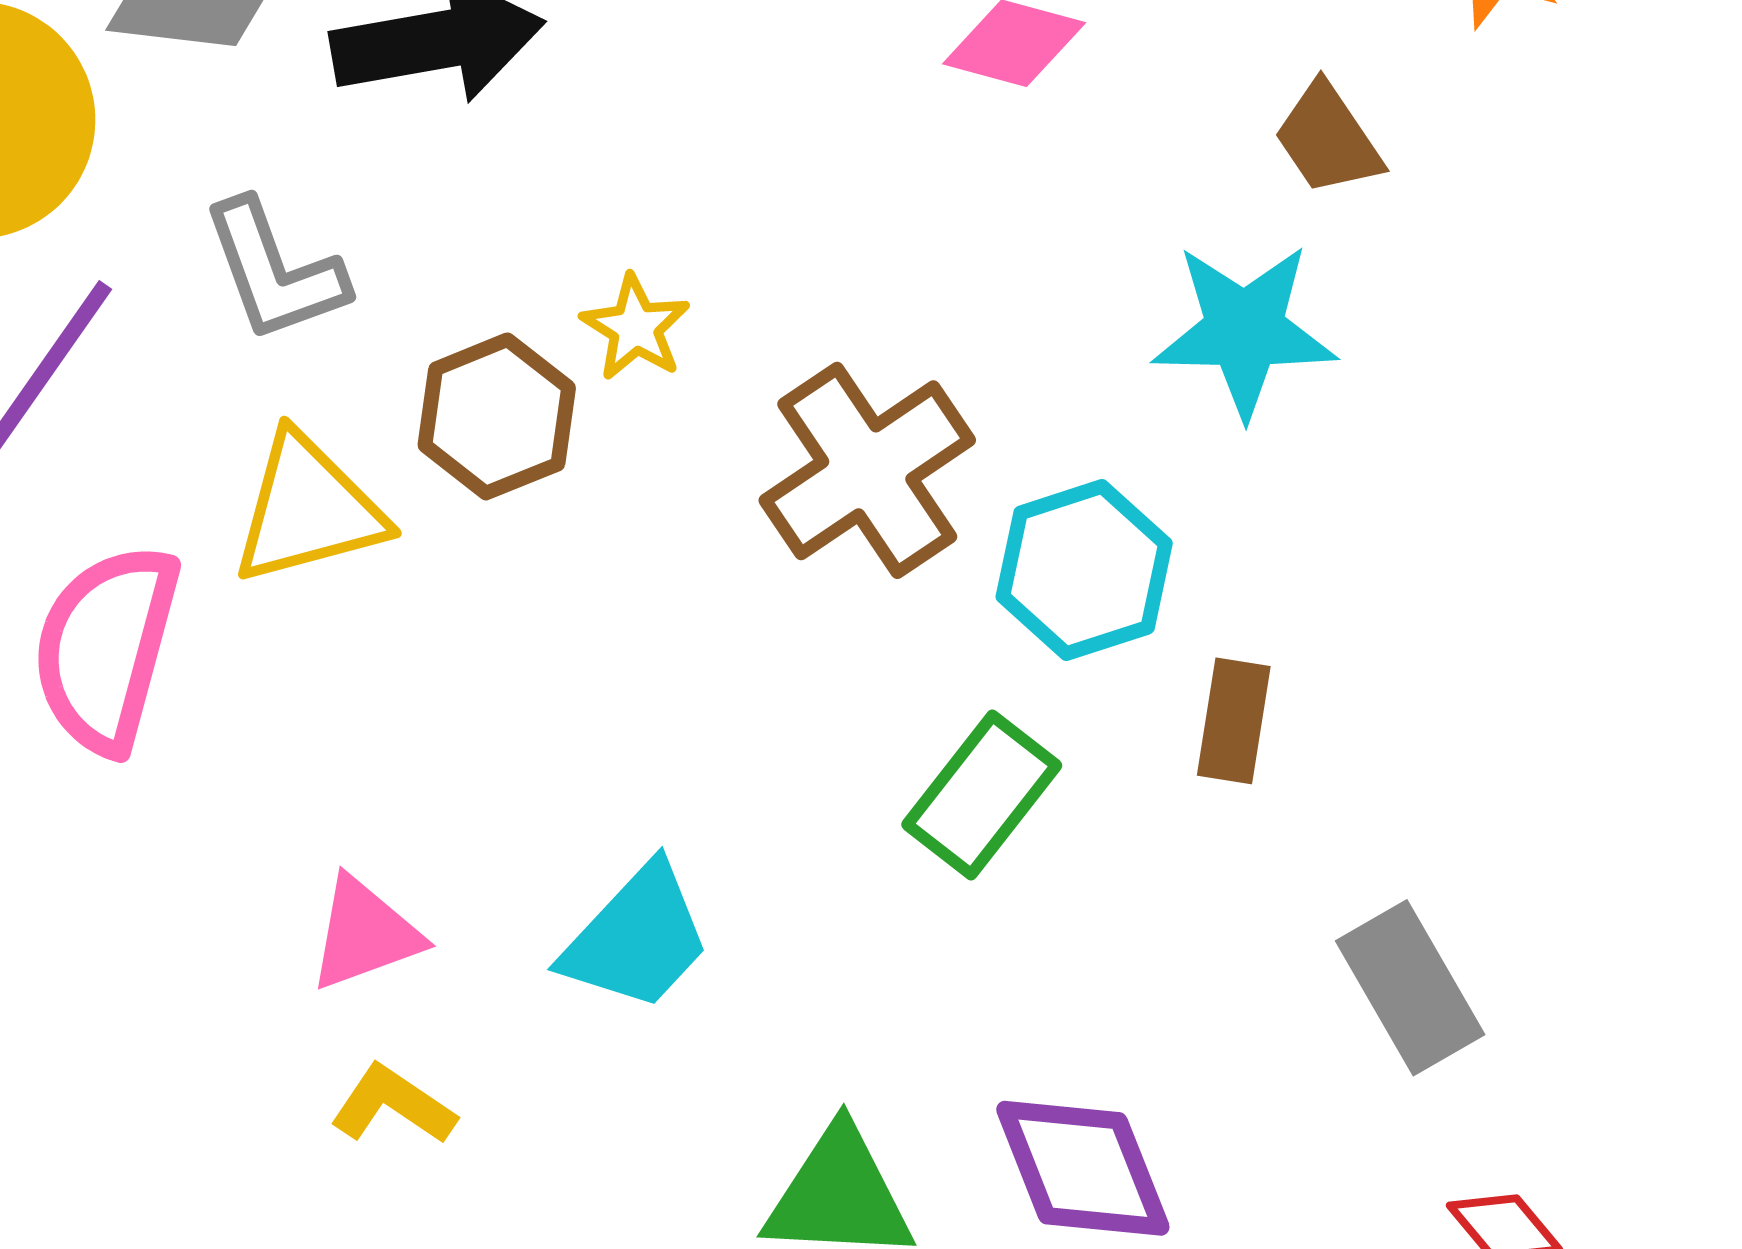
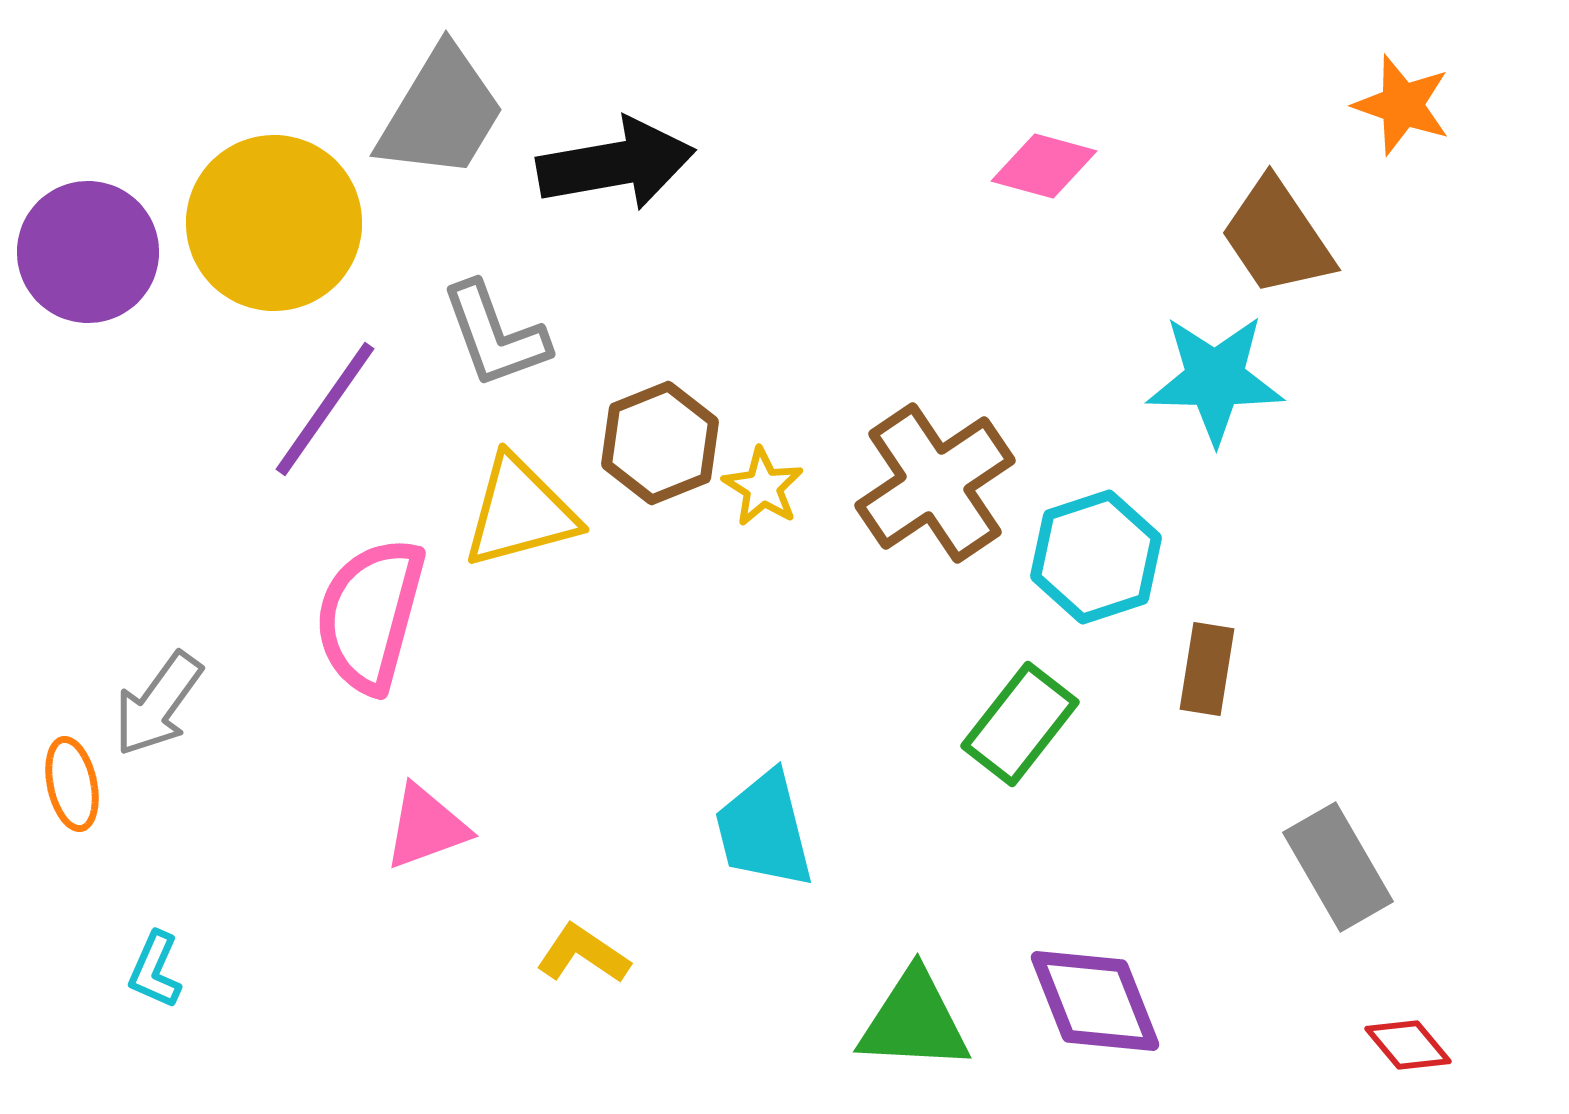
brown trapezoid: (1328, 139) -> (1277, 237), size x1.4
yellow star: (635, 328) -> (763, 487), moved
pink triangle: (365, 934) -> (426, 827), moved
cyan trapezoid: (637, 938) -> (764, 830), turned 123

